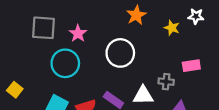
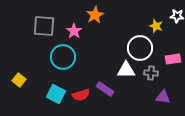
orange star: (136, 15) -> (95, 15), moved
white circle: (120, 53) -> (140, 48), moved
white triangle: (143, 95) -> (126, 70), moved

